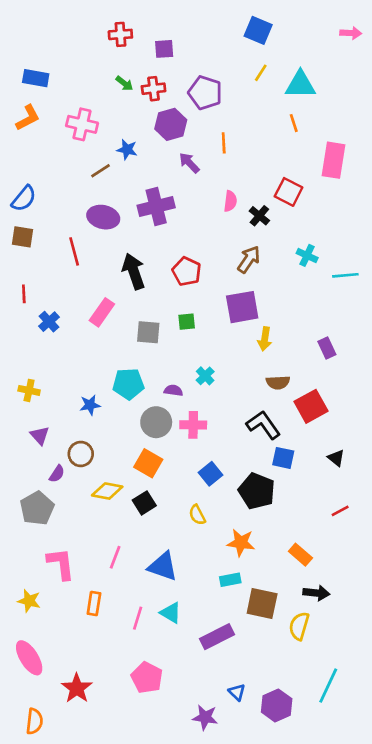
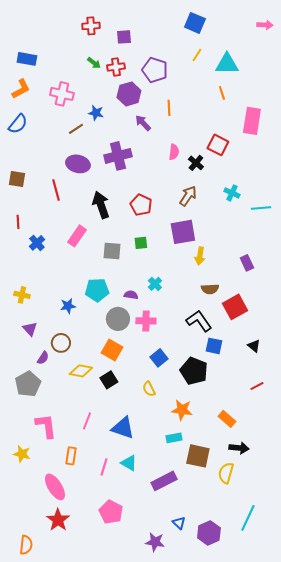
blue semicircle: (24, 199) -> (18, 124), moved
pink ellipse: (29, 658) -> (55, 487), moved

